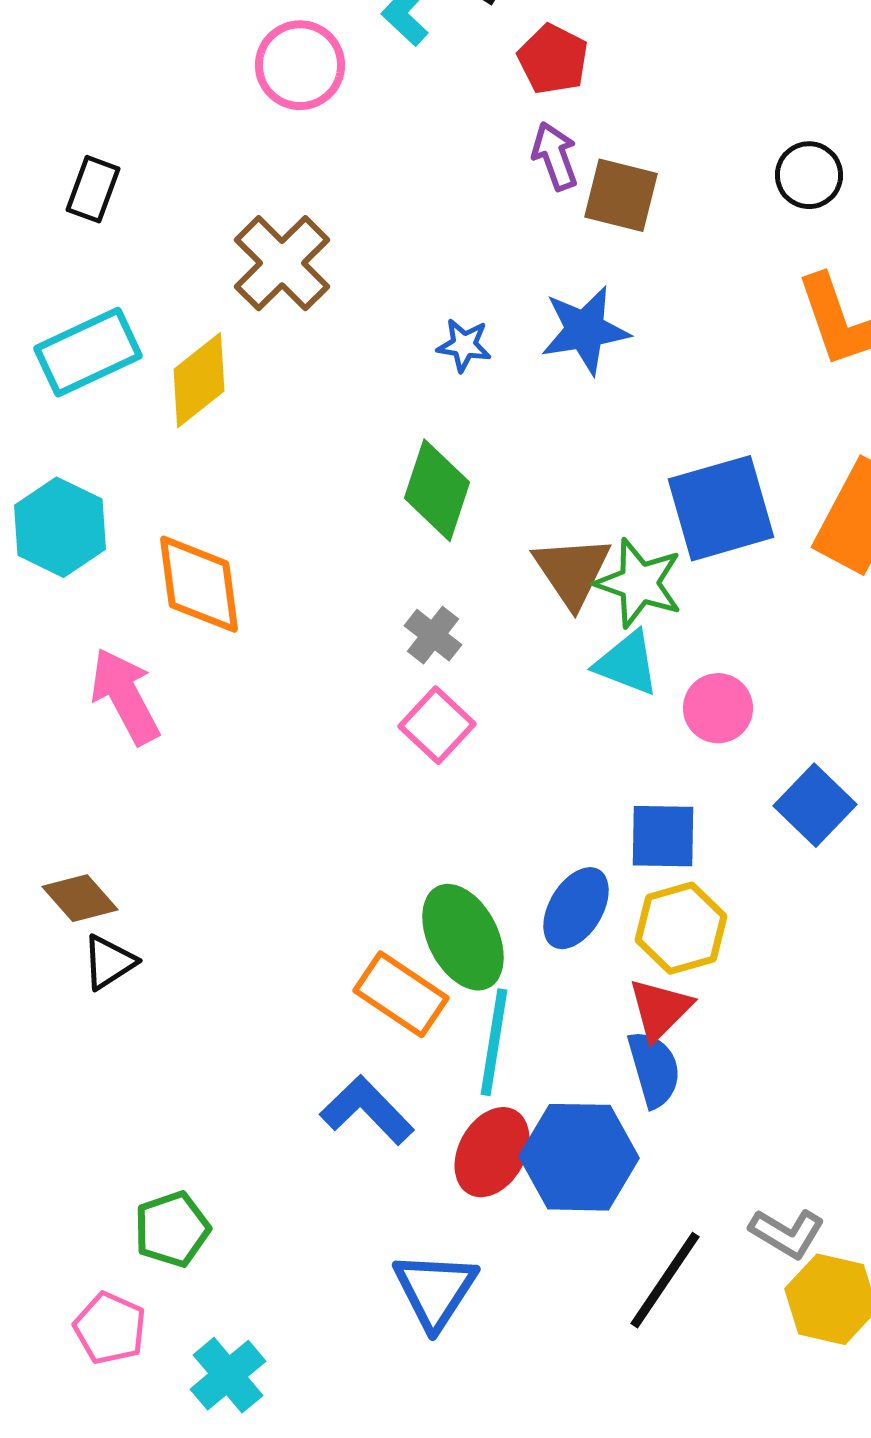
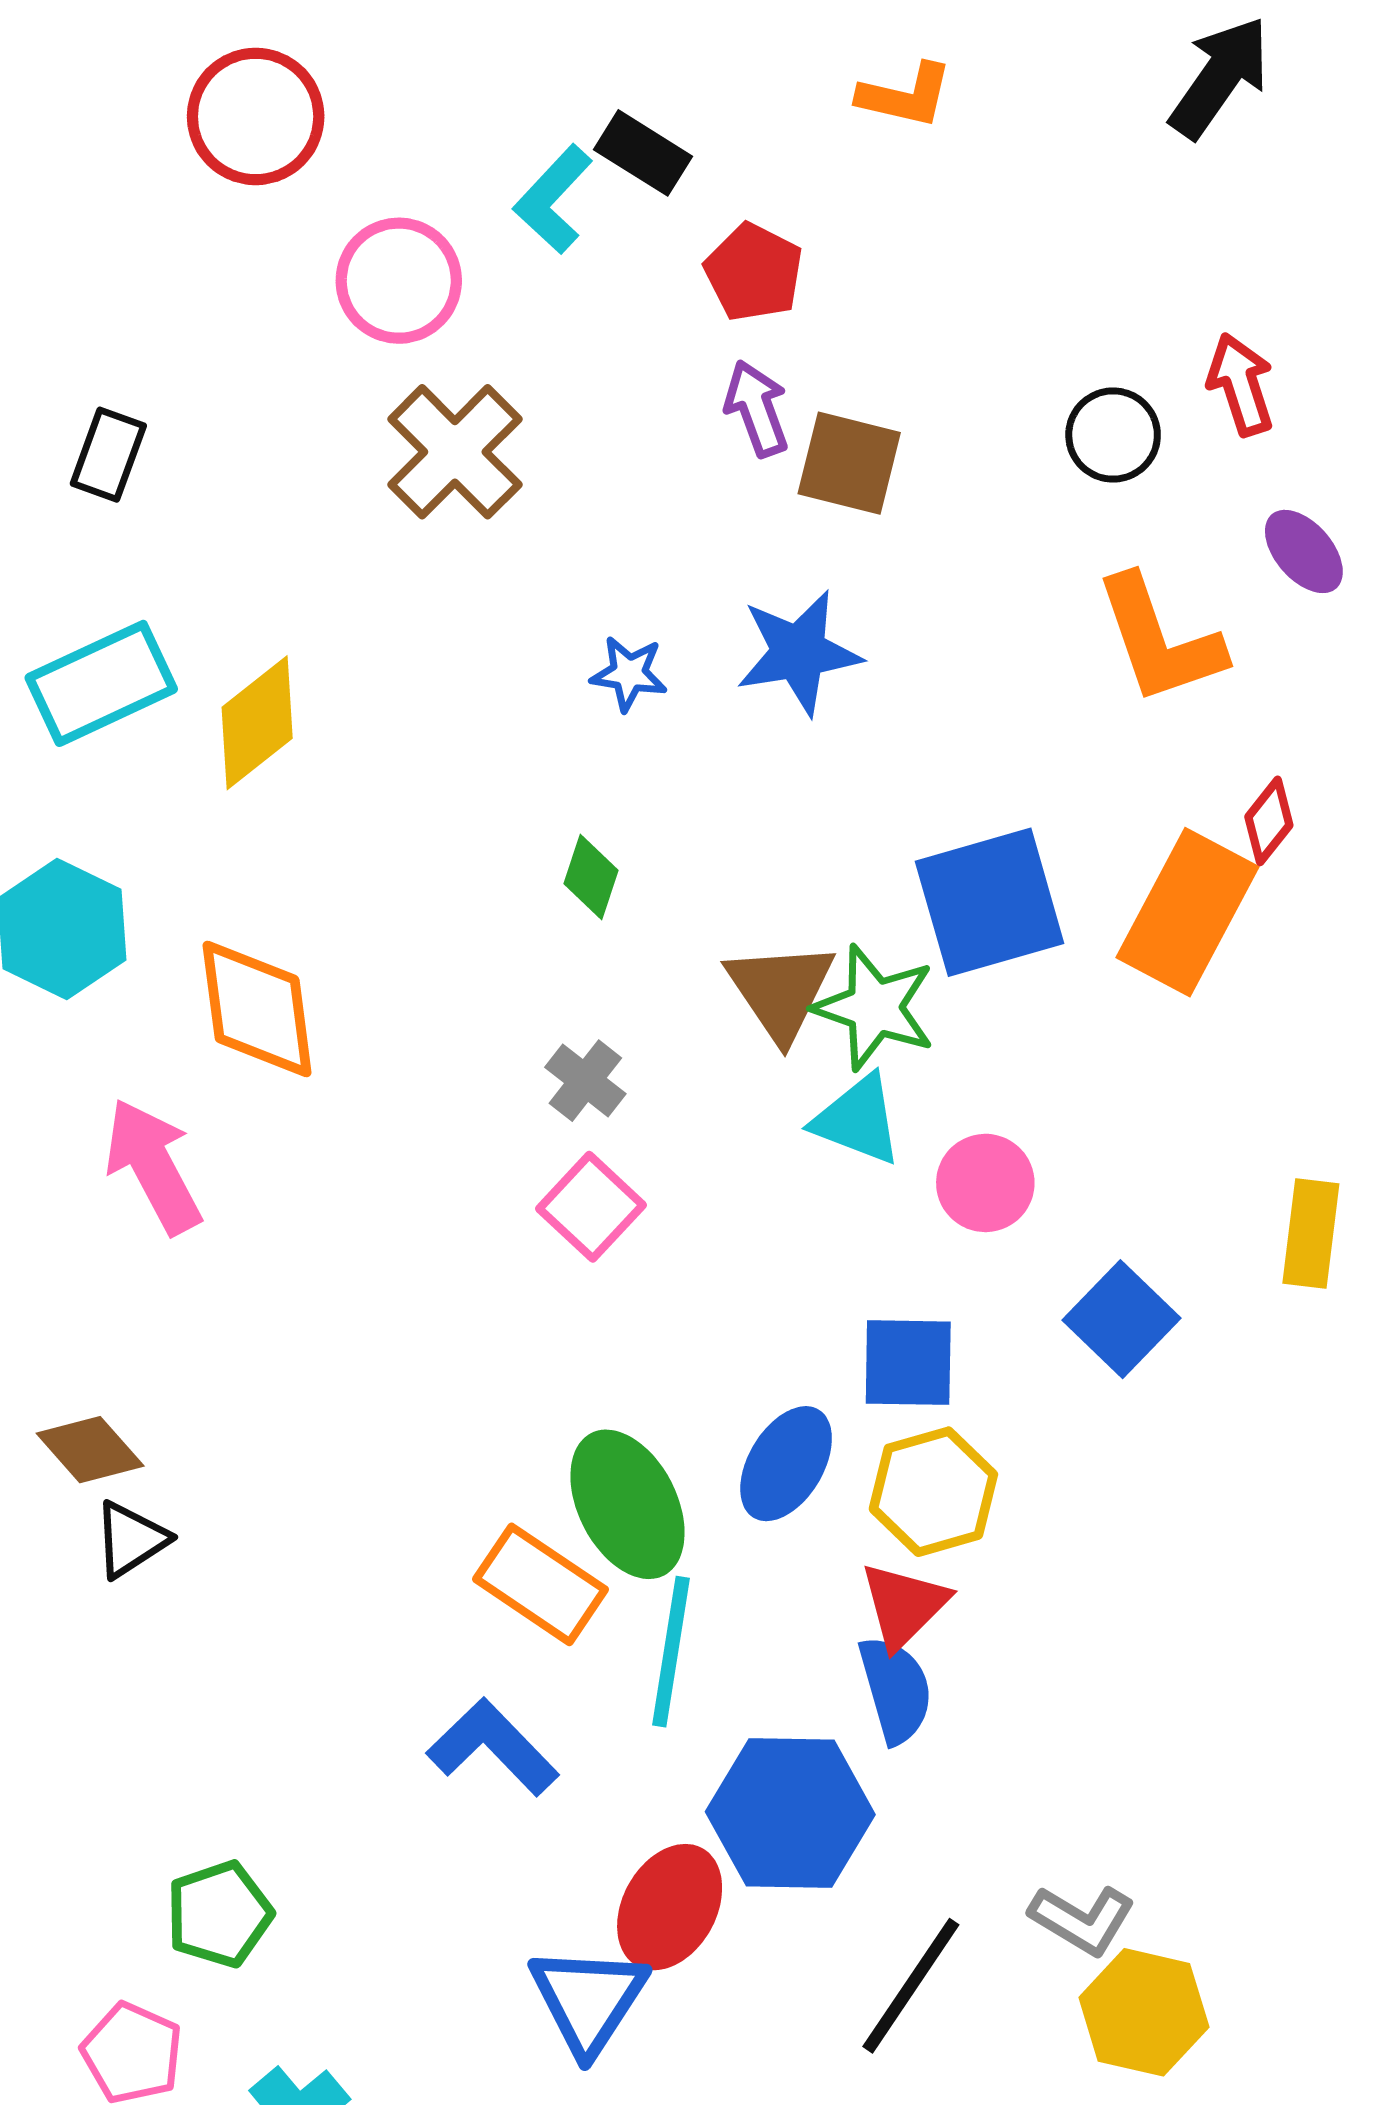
brown cross: (282, 263) -> (455, 452), moved
green diamond: (437, 490) -> (591, 877), size x0.6
red ellipse: (492, 1152) -> (670, 1907), moved

